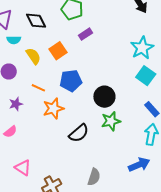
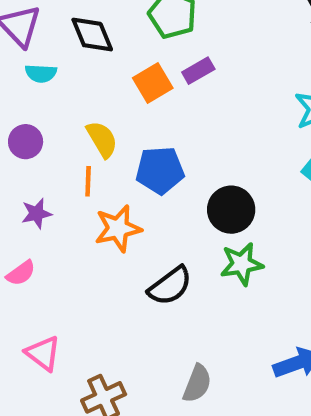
orange square: (58, 51) -> (153, 83), moved
yellow semicircle: (33, 56) -> (102, 139), moved
orange line: (38, 88) -> (88, 181), turned 64

